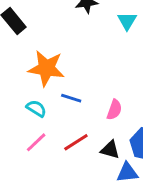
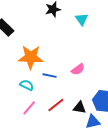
pink semicircle: (114, 110) -> (78, 69), moved, turned 40

